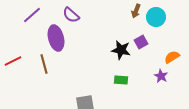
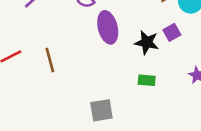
purple ellipse: (56, 38) -> (108, 27), moved

